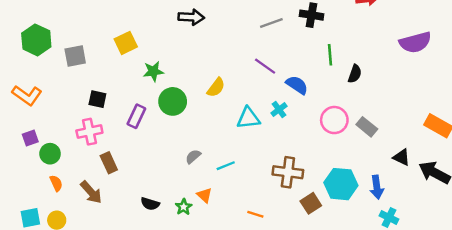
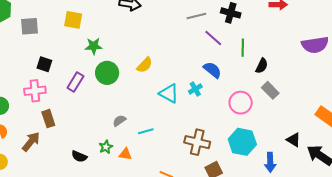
yellow square: (126, 43) -> (73, 20), turned 30
purple line: (265, 66) -> (213, 38), moved
cyan triangle: (248, 118) -> (169, 93), turned 30
gray rectangle: (367, 127) -> (270, 90), moved
cyan hexagon: (341, 184) -> (242, 142), moved
brown arrow: (91, 192) -> (31, 142), turned -105
orange triangle: (204, 195) -> (125, 154), turned -40
green star: (184, 207) -> (106, 147), moved

